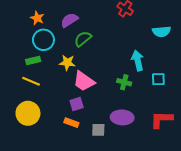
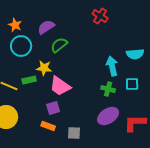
cyan semicircle: (161, 32) -> (135, 54), moved
green rectangle: (33, 61) -> (29, 80), moved
green cross: (124, 82) -> (108, 89), moved
purple ellipse: (122, 117) -> (108, 116), moved, turned -35

